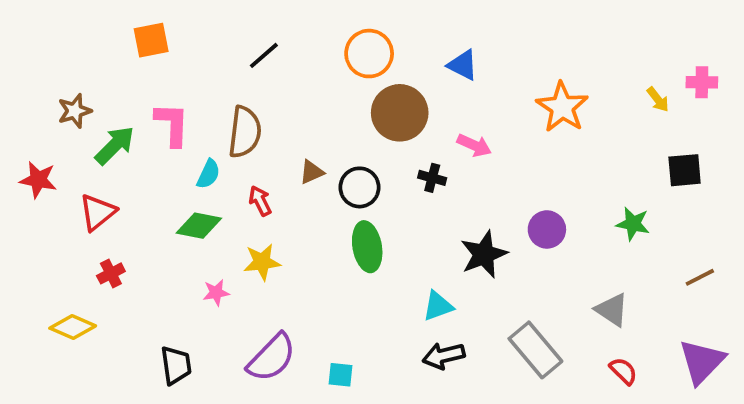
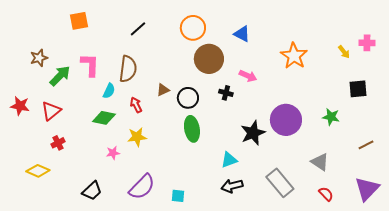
red star: (38, 180) -> (20, 106), moved
purple circle: (547, 229) -> (286, 120), size x1.6
black trapezoid: (176, 365) -> (92, 191), turned 55

